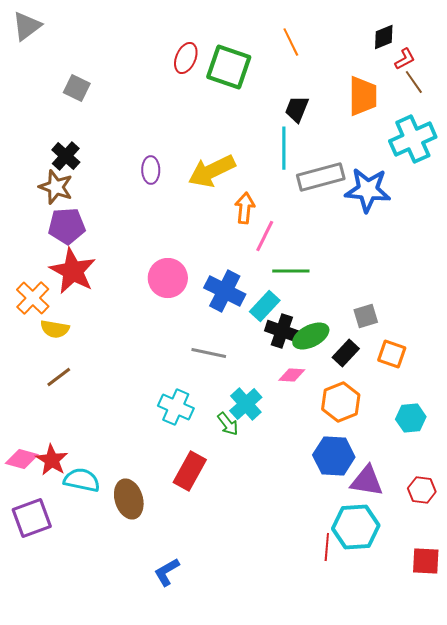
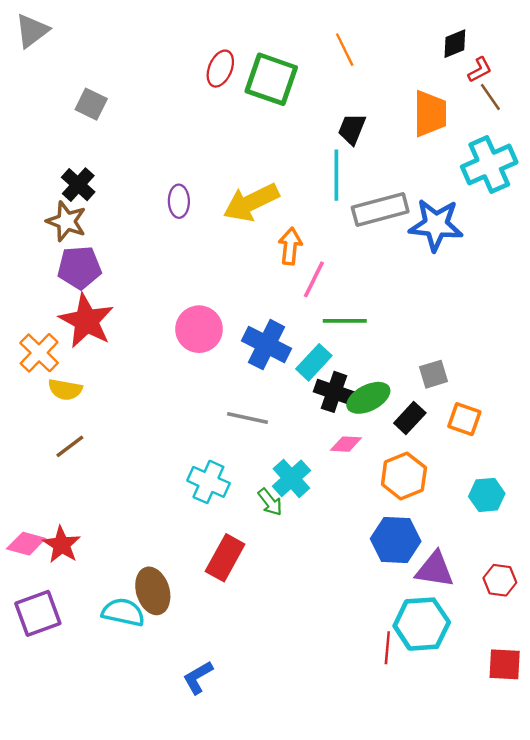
cyan semicircle: (82, 480) -> (123, 612), moved

